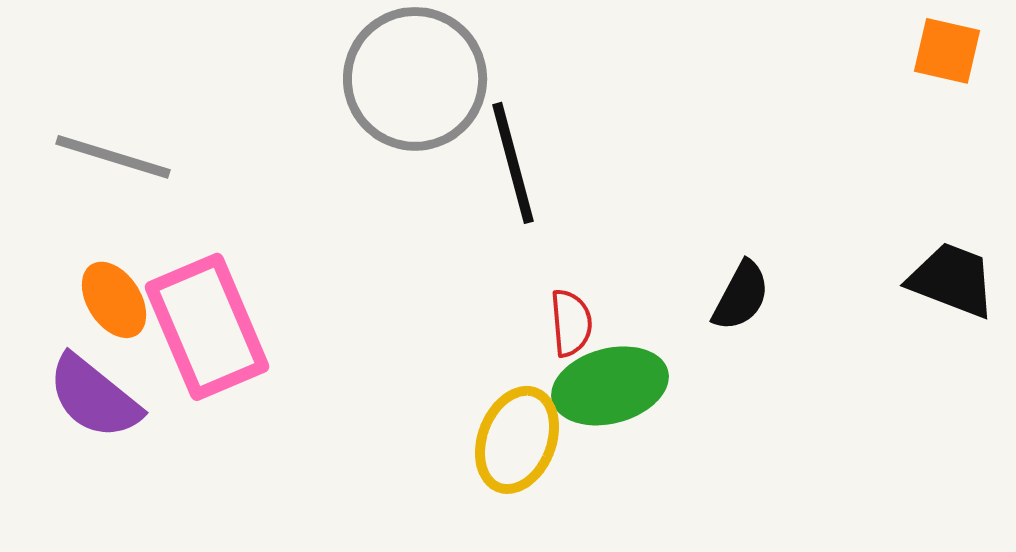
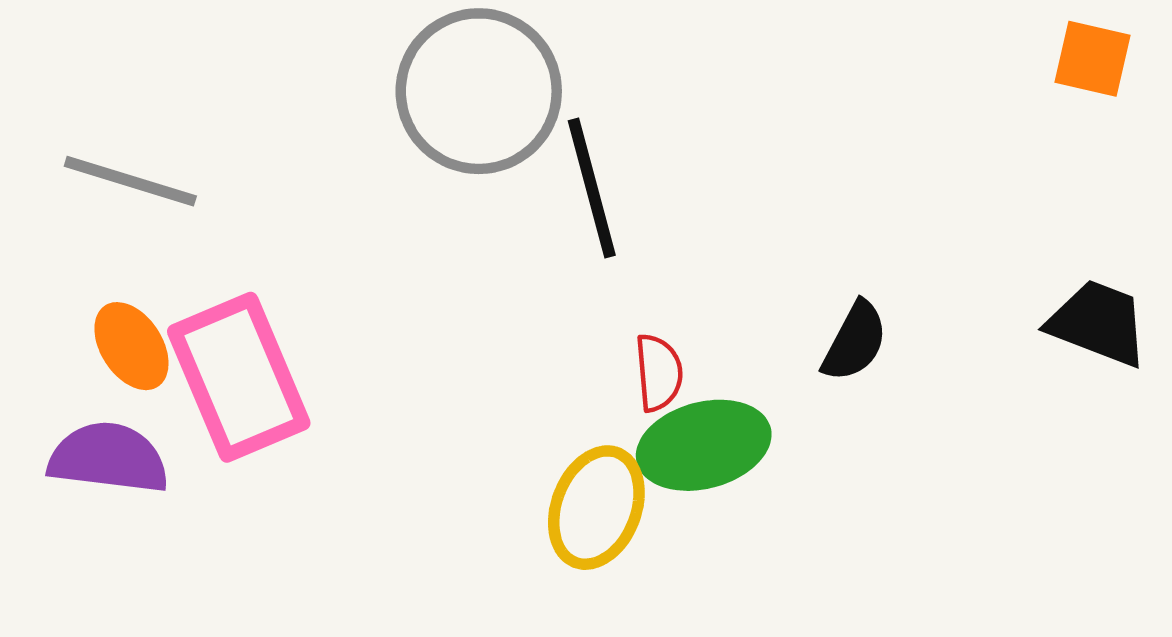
purple semicircle: (94, 397) -> (108, 458), turned 148

